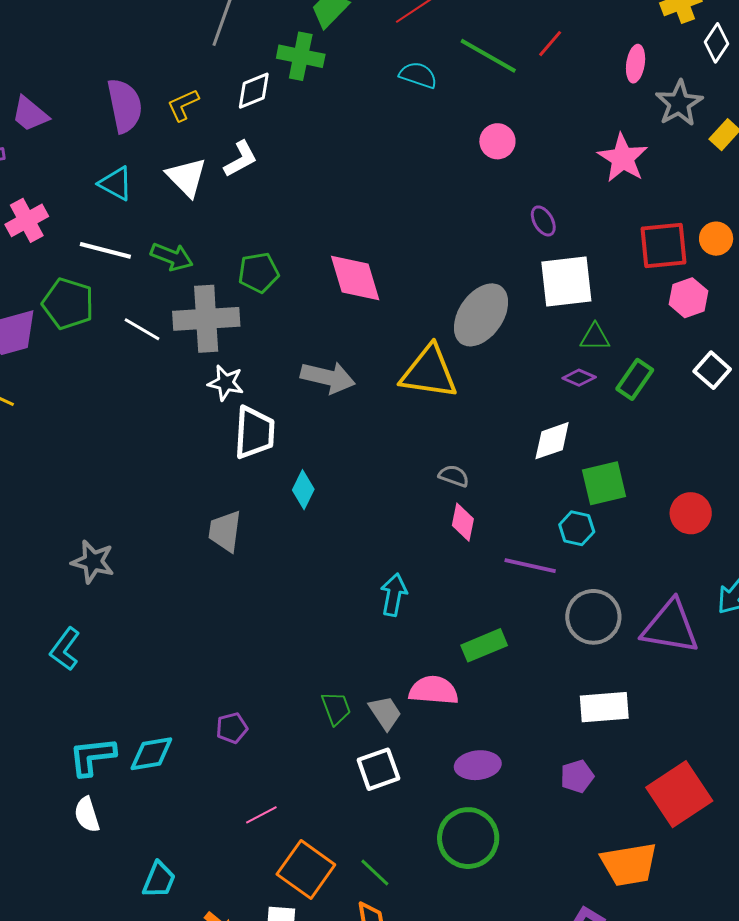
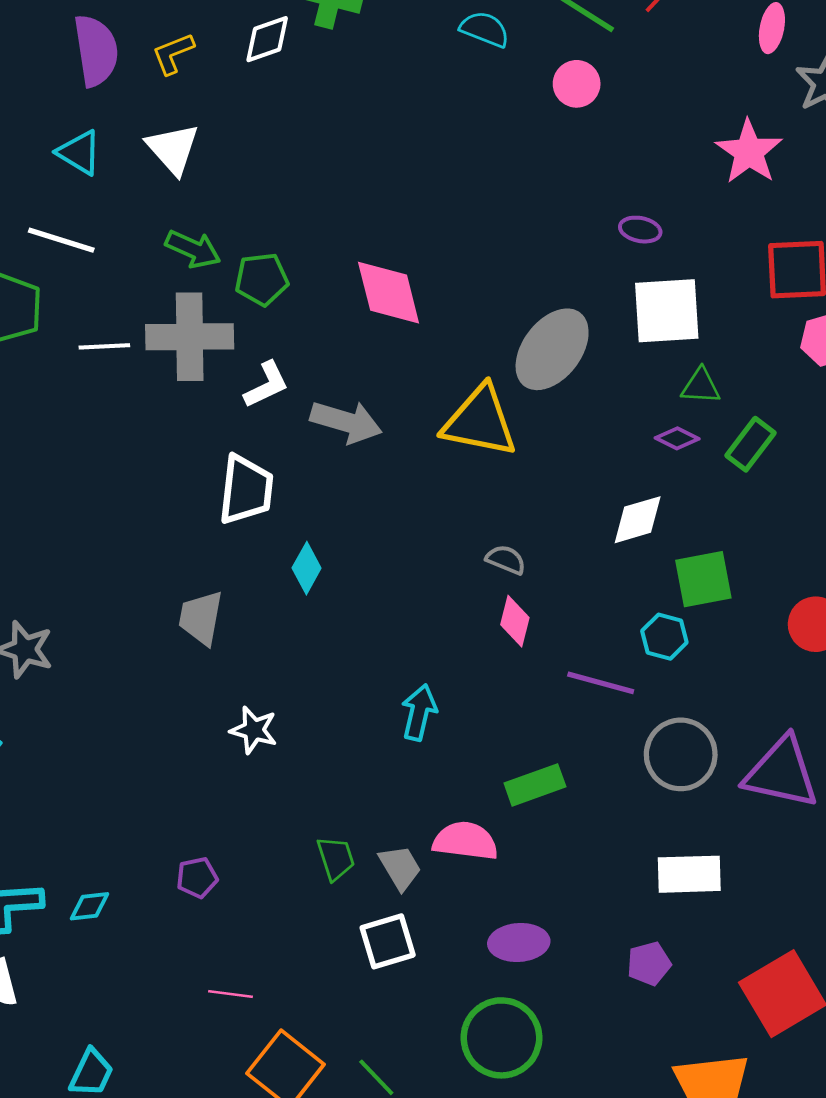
pink circle: (497, 141) -> (577, 84), moved
white L-shape: (241, 159) -> (266, 385), moved
purple ellipse: (543, 221) -> (640, 230), turned -52
green arrow: (172, 257) -> (193, 249), moved
white line: (142, 329) -> (104, 346), turned -36
white star: (226, 383) -> (254, 730), moved
cyan diamond: (151, 754) -> (90, 906), size x0.7
pink line: (261, 815) -> (230, 994), turned 32

